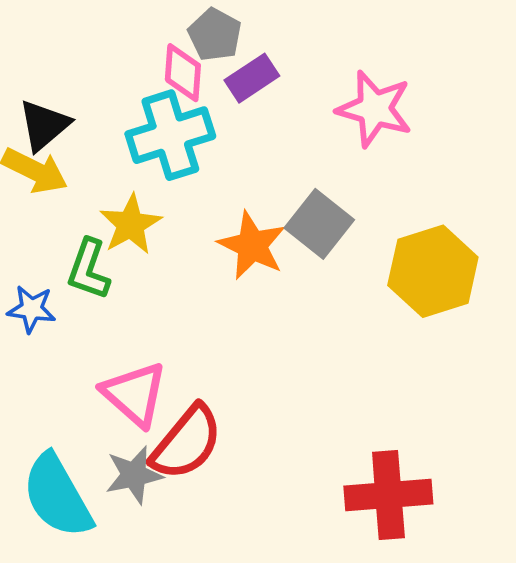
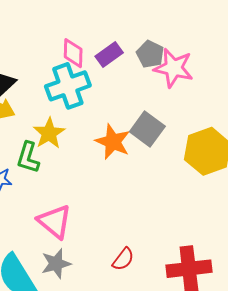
gray pentagon: (215, 35) -> (150, 54), moved
red semicircle: (187, 443) -> (123, 259), moved, size x0.6

